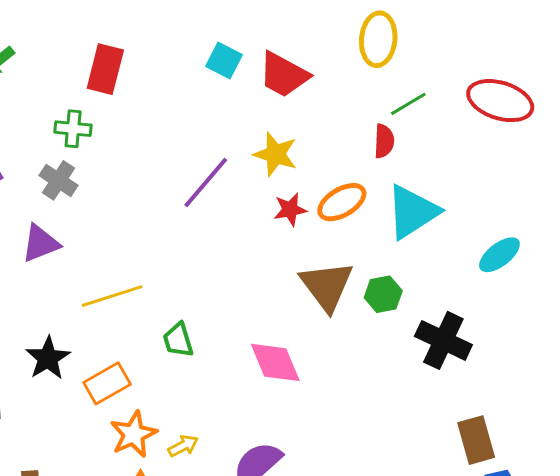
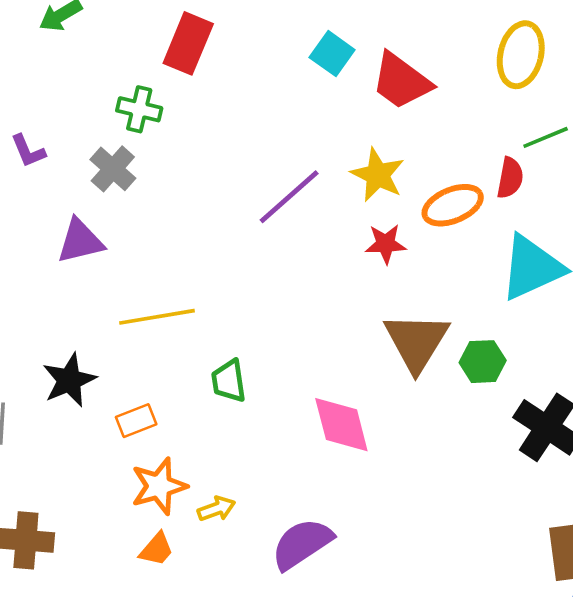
orange ellipse: (342, 202) -> (453, 205), moved
orange rectangle: (107, 383) -> (136, 421), size x0.7

